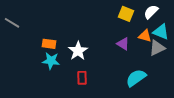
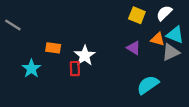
cyan star: (51, 61) -> (31, 69), moved, turned 30
red rectangle: (82, 78) -> (75, 69), moved

